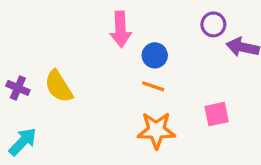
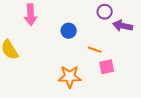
pink arrow: (121, 29) -> (31, 15), moved
orange line: (153, 86) -> (95, 50), moved

